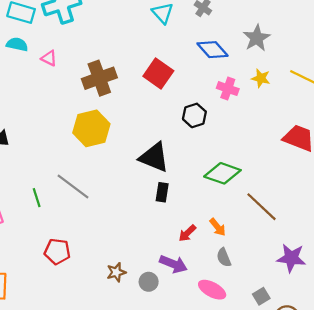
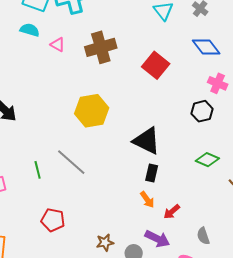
brown cross: (99, 78) -> (101, 47), moved
black hexagon: (194, 115) -> (202, 111), moved
green diamond: (222, 173) -> (207, 160), size x0.7
orange arrow: (218, 227) -> (147, 200), moved

